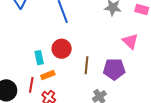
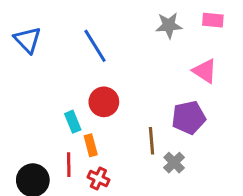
brown line: (86, 65) -> (152, 141), moved
orange rectangle: (48, 75) -> (91, 145), turned -72

